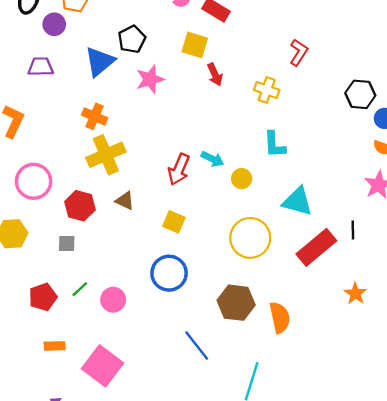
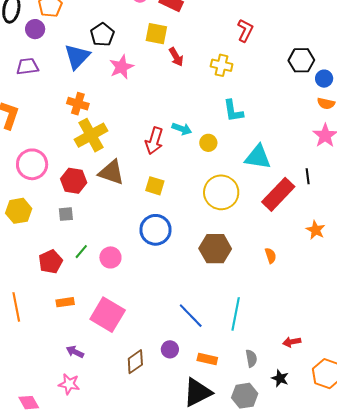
brown triangle: (125, 201) -> (111, 172), size x1.6
orange semicircle: (280, 318) -> (271, 256), moved, size x0.6
blue line: (197, 346) -> (191, 316), moved

